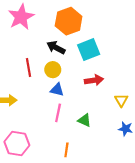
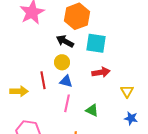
cyan square: (89, 50) -> (96, 43), turned 30
red line: (28, 68) -> (43, 80), moved

